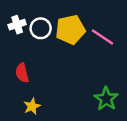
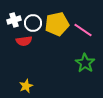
red semicircle: (22, 73) -> (24, 41), moved, turned -84
green star: (106, 99) -> (85, 63), moved

